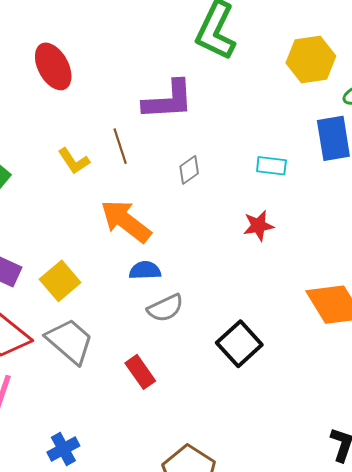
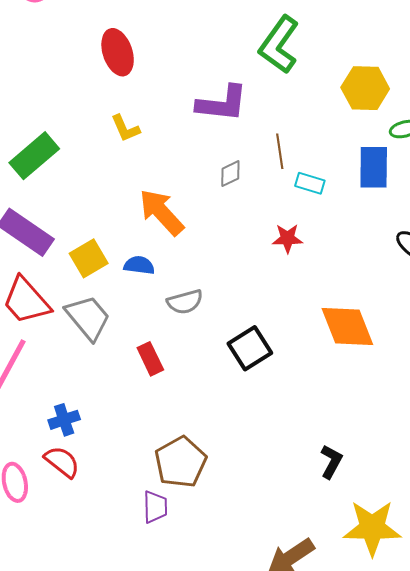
brown line: (120, 146) -> (280, 151), moved
yellow L-shape: (74, 161) -> (125, 128), moved
blue semicircle: (145, 270) -> (139, 265), moved

